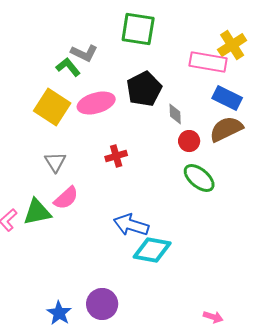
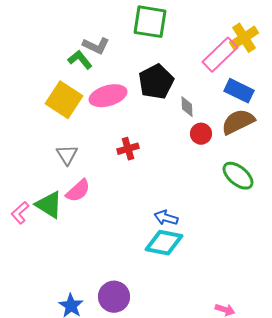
pink rectangle: (208, 62) -> (220, 55), turned -54
green ellipse: (199, 178) -> (238, 176), moved
green triangle: (37, 212) -> (49, 205), turned 44
blue arrow: (131, 225) -> (166, 218), moved, size x0.7

